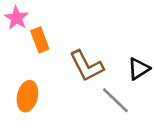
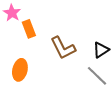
gray line: (115, 100) -> (97, 76), moved

